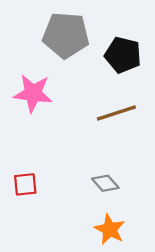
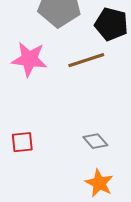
brown line: (116, 113) -> (86, 60), moved

